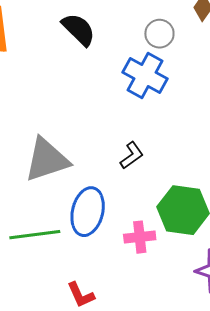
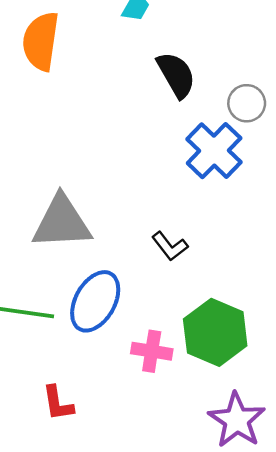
black semicircle: (79, 29) -> (176, 75), moved
black L-shape: (132, 155) -> (170, 246), turned 72

